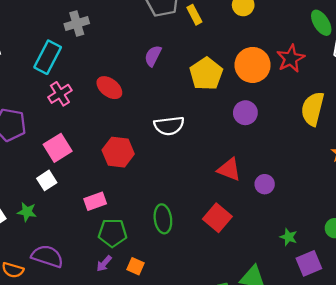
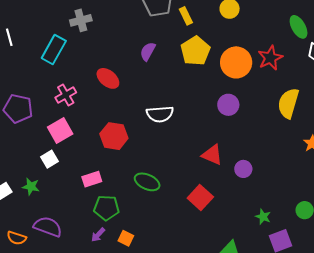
yellow pentagon: (206, 74) -> (195, 51), moved
pink cross: (60, 94) -> (66, 95), moved
green ellipse: (163, 219) -> (147, 182), moved, turned -60

